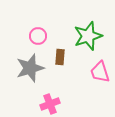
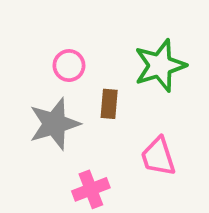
pink trapezoid: (100, 72) -> (158, 157), moved

